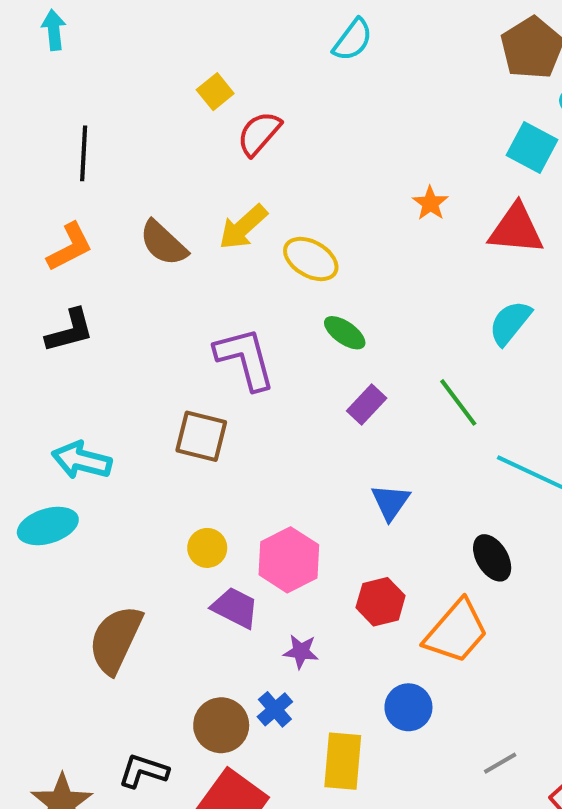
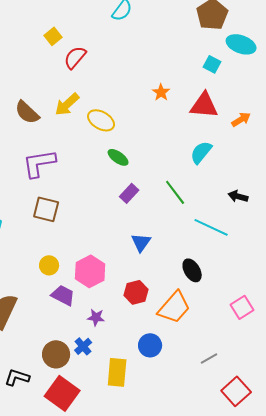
cyan square: (532, 147) -> (212, 64), size x0.7
purple L-shape: (245, 359) -> (39, 163), moved, turned -84
gray line: (500, 763) -> (209, 358), moved

